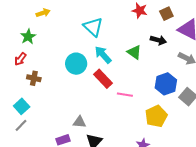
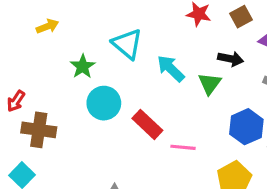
green star: (28, 37) -> (83, 66), moved
green triangle: (134, 52) -> (210, 83), moved, turned 35
cyan arrow: (103, 55) -> (171, 68), moved
brown cross: (34, 78) -> (39, 130), size x1.5

